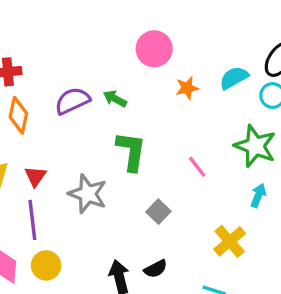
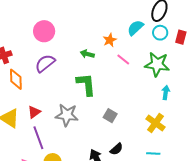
pink circle: (154, 49) -> (44, 31), moved
green arrow: (115, 99) -> (87, 54), moved
pink line: (197, 167) -> (123, 60), moved
red triangle: (35, 176) -> (34, 112), turned 32

